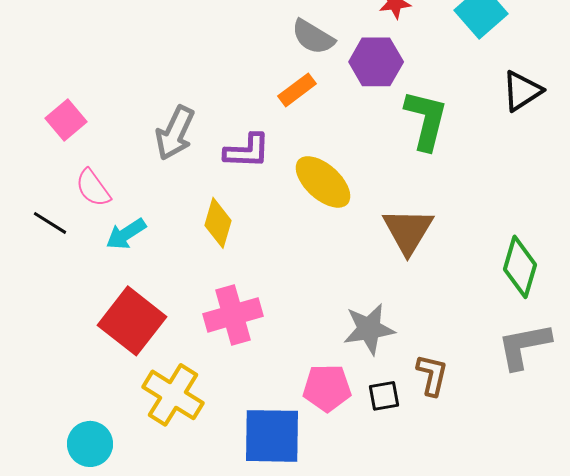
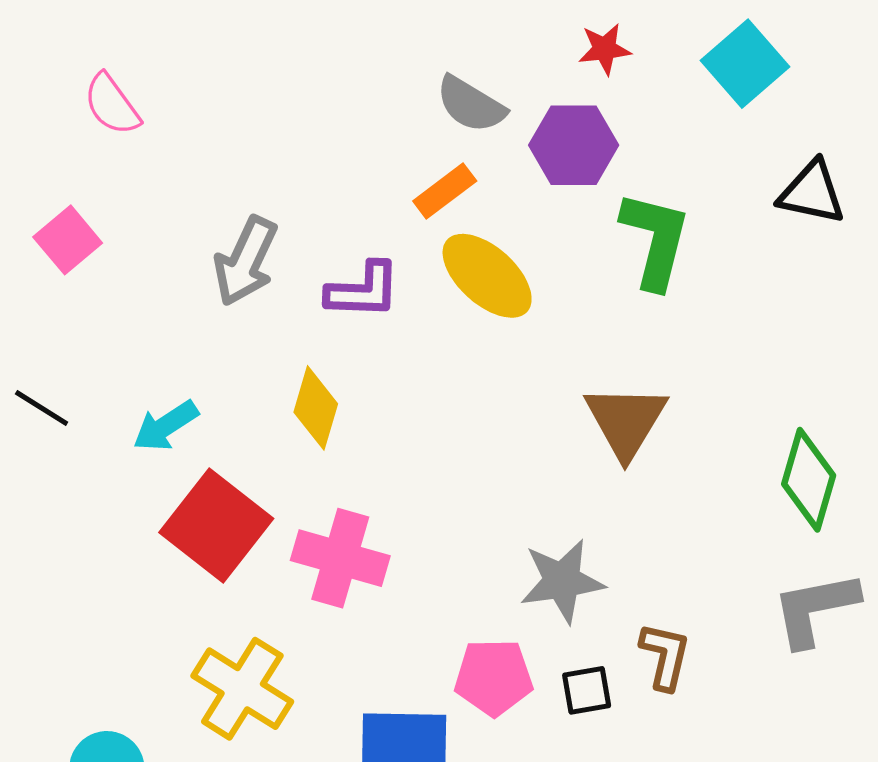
black triangle: (522, 91) -> (812, 193), turned 45
yellow ellipse: (323, 182) -> (487, 276), moved
pink semicircle: (93, 188) -> (112, 104), moved
pink cross: (233, 315) -> (340, 558), turned 32
red square: (132, 321) -> (216, 525), moved

